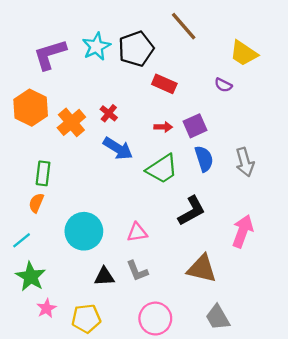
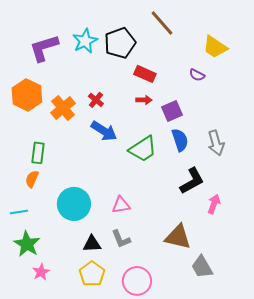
red arrow: (163, 127) -> (144, 100), moved
black L-shape: (192, 211) -> (192, 181), moved
pink arrow: (243, 231) -> (214, 204), size x0.7
cyan line: (22, 240) -> (19, 212), turned 30
gray trapezoid: (218, 317) -> (202, 267), moved
yellow pentagon: (86, 319) -> (92, 274), moved, turned -30

